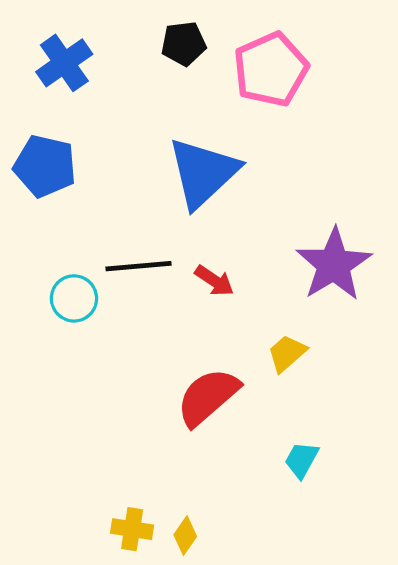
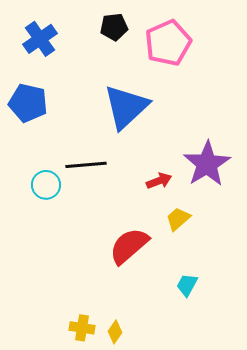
red arrow: (214, 281) -> (159, 181), moved, turned -55

